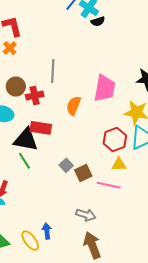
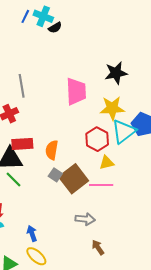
orange semicircle: (74, 106) -> (52, 150), moved
brown square: (83, 173) -> (74, 179), size x1.6
blue arrow: (47, 231) -> (32, 233), moved
brown arrow: (92, 245) -> (98, 247), size x0.6

